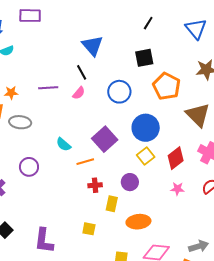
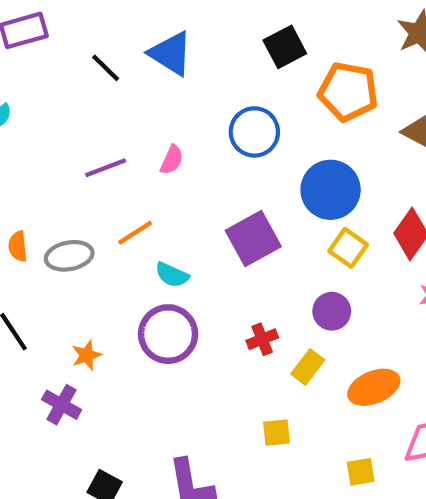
black line: (82, 72) -> (106, 68), moved
orange star: (11, 93) -> (87, 355), moved
purple square: (105, 139) -> (253, 239), turned 30
orange line: (85, 162) -> (135, 233), moved
purple circle: (29, 167) -> (168, 334), moved, size x1.4
yellow rectangle: (112, 204) -> (308, 367), turned 42

